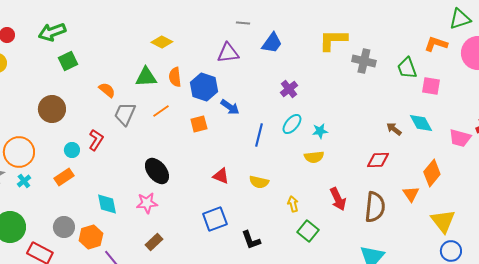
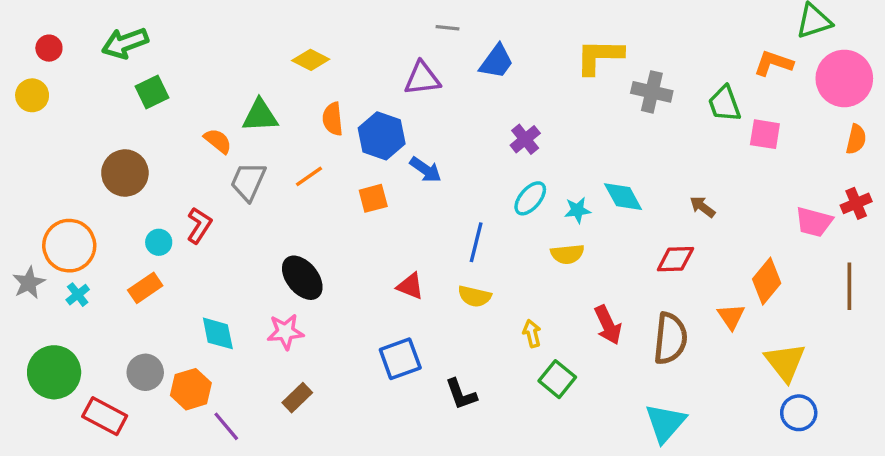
green triangle: (146, 77) -> (260, 116), moved
cyan diamond: (421, 123) -> (623, 197), moved
blue line: (259, 135) -> (476, 242), moved

